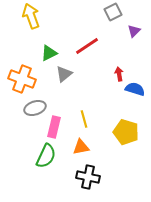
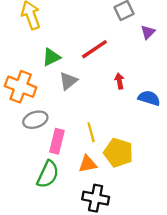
red arrow: (119, 74) -> (119, 81), moved
yellow pentagon: (126, 132) -> (118, 153), moved

